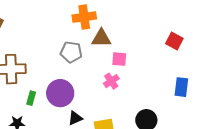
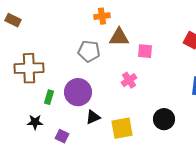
orange cross: (84, 17) -> (102, 16), size x0.7
pink square: (119, 59) -> (145, 51), moved

